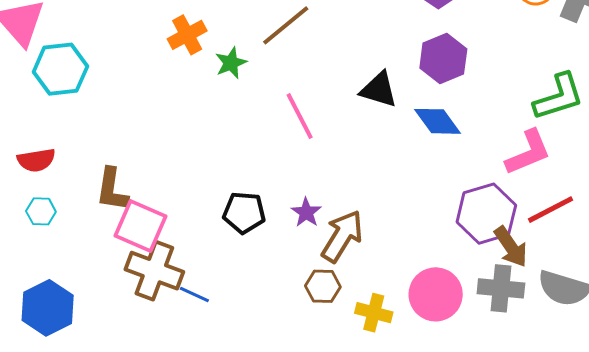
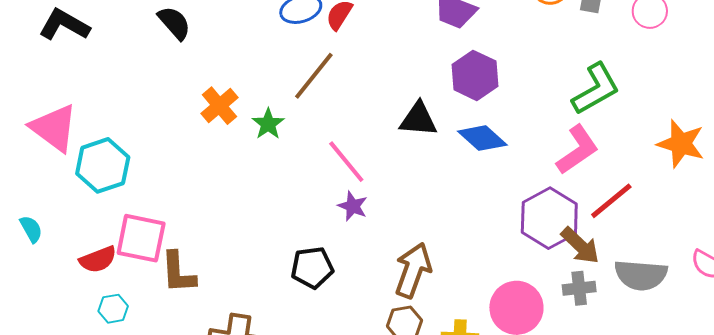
purple star: (306, 212) -> (353, 206), moved
pink square: (140, 226) -> (141, 238), moved
gray cross: (501, 288) -> (579, 288), size x0.7

